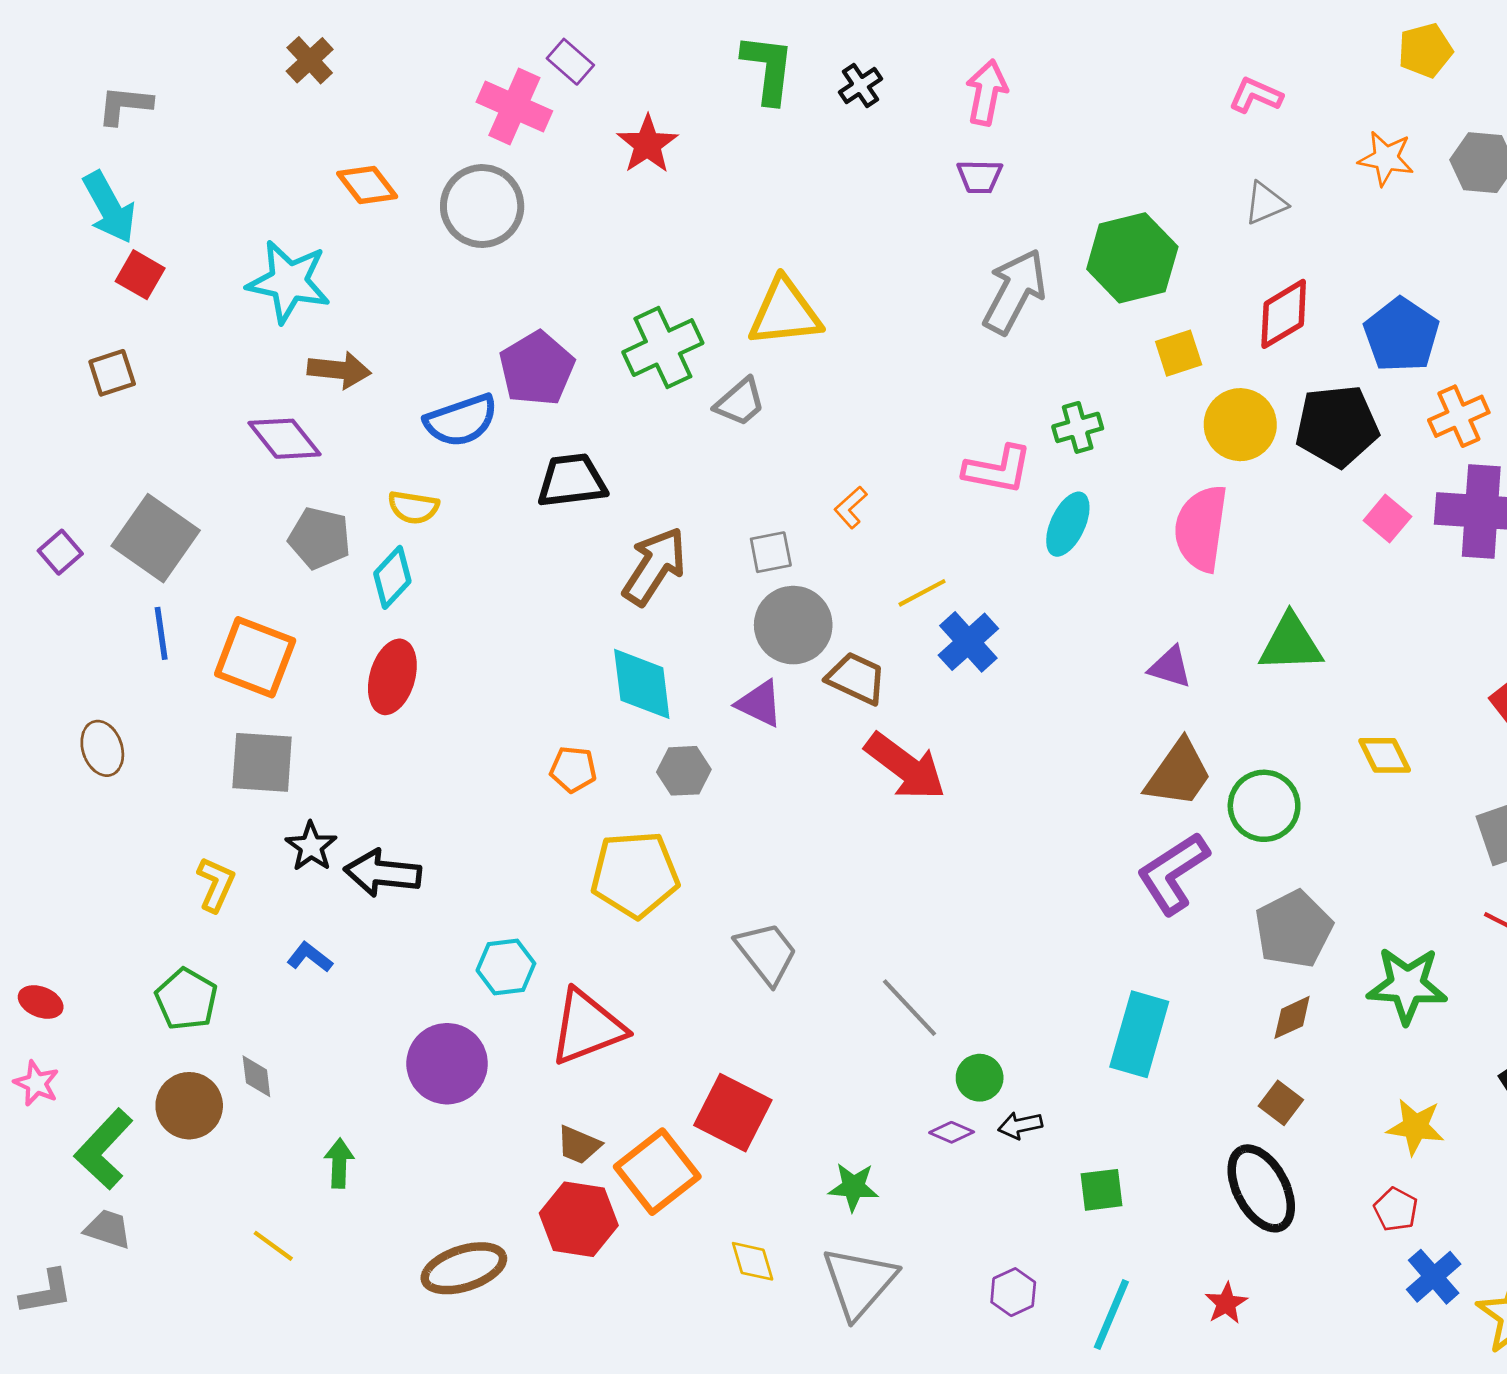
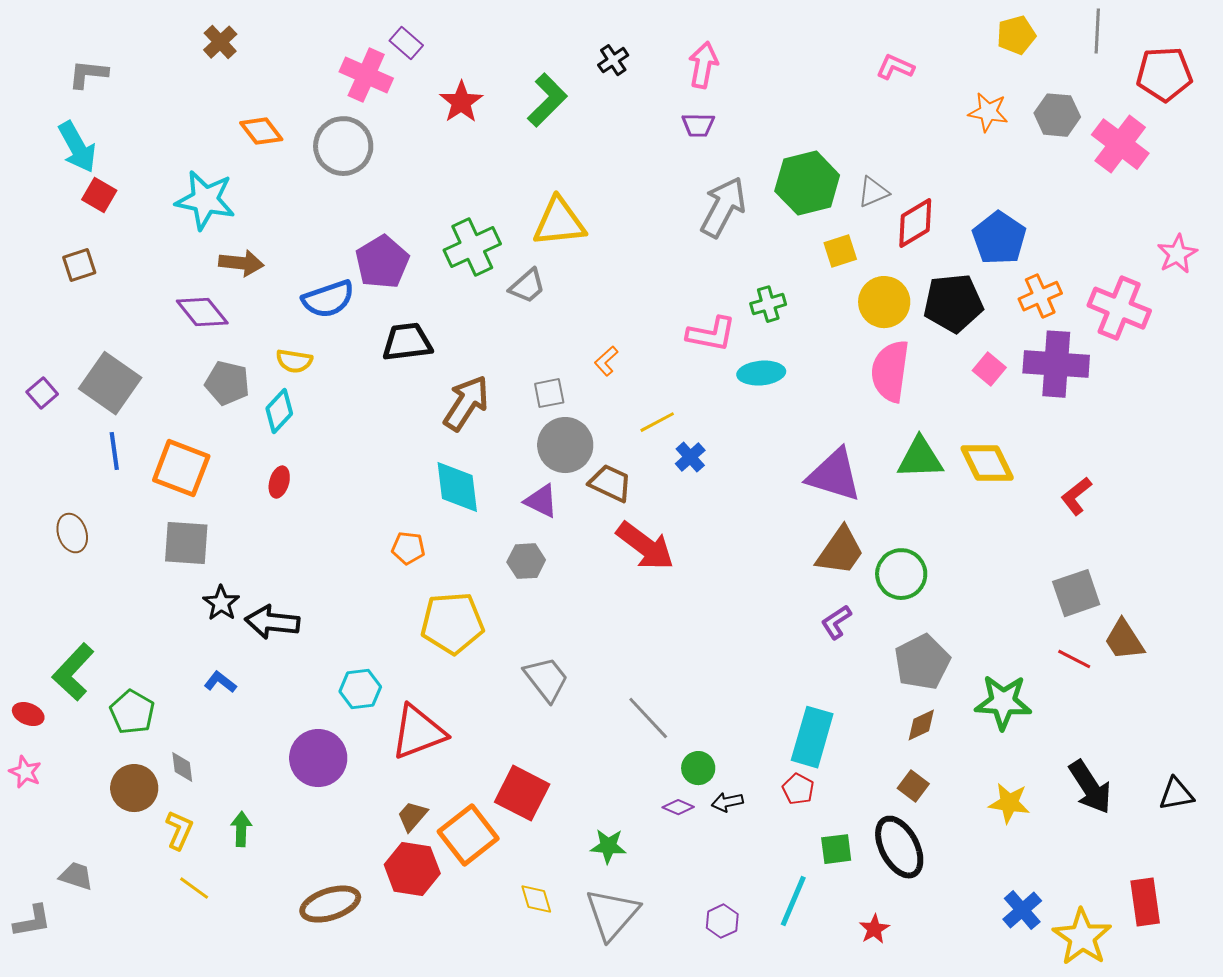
green L-shape: (768, 69) -> (547, 100), moved, turned 38
gray triangle: (1265, 203) -> (873, 192), moved
cyan ellipse: (1068, 524) -> (761, 373), turned 60
pink semicircle: (1201, 528) -> (890, 371), moved
blue cross: (968, 642) -> (690, 457), size x0.7
purple triangle: (1170, 667) -> (834, 475), size x1.8
red ellipse: (392, 677) -> (279, 482), size x0.6
yellow diamond: (1385, 755) -> (987, 463), moved, size x1.4
gray hexagon: (684, 771) -> (526, 561), moved
purple L-shape: (1173, 873) -> (836, 622), size x0.6
yellow L-shape: (216, 884) -> (179, 830), moved
brown trapezoid: (579, 1145) -> (412, 816), turned 108
green L-shape: (104, 1149) -> (73, 672), moved
green square: (1101, 1190) -> (836, 849), moved
red pentagon: (1396, 1209) -> (798, 789), moved
cyan line: (1111, 1315) -> (793, 901), moved

